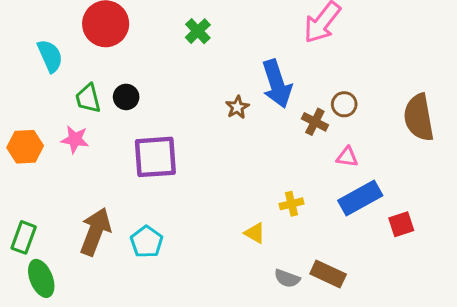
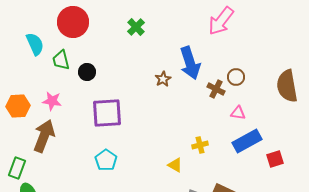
green trapezoid: (88, 98) -> (61, 60), moved
brown arrow: (95, 232) -> (44, 136), moved
cyan pentagon: (147, 242) -> (106, 160), moved

